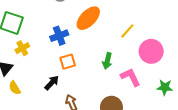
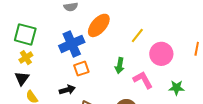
blue cross: (59, 36) -> (72, 44), size x1.4
yellow cross: (22, 48) -> (26, 58), moved
black arrow: (52, 83) -> (67, 90), turned 35

